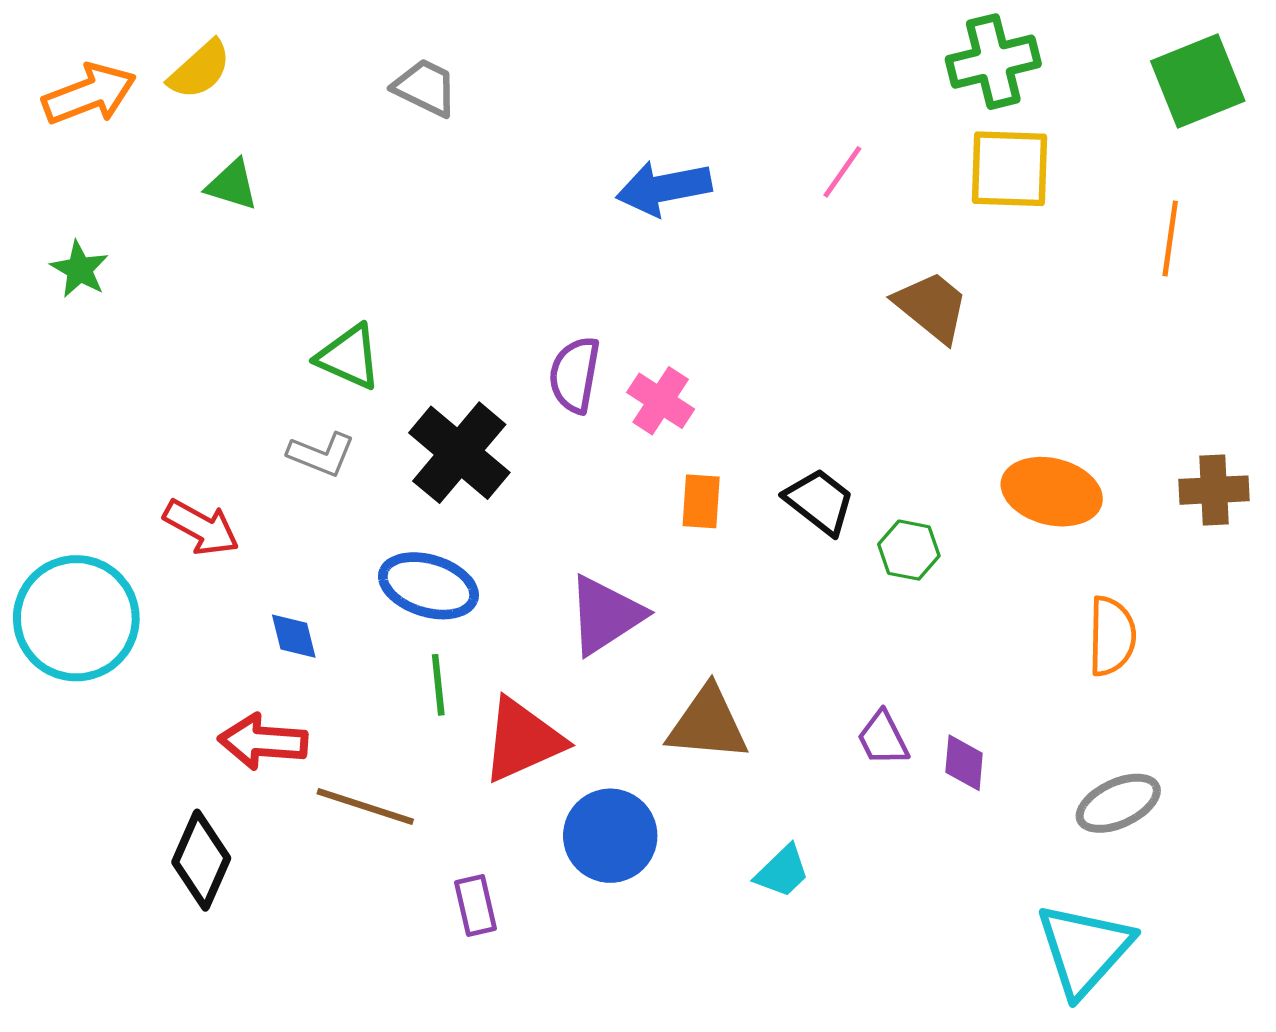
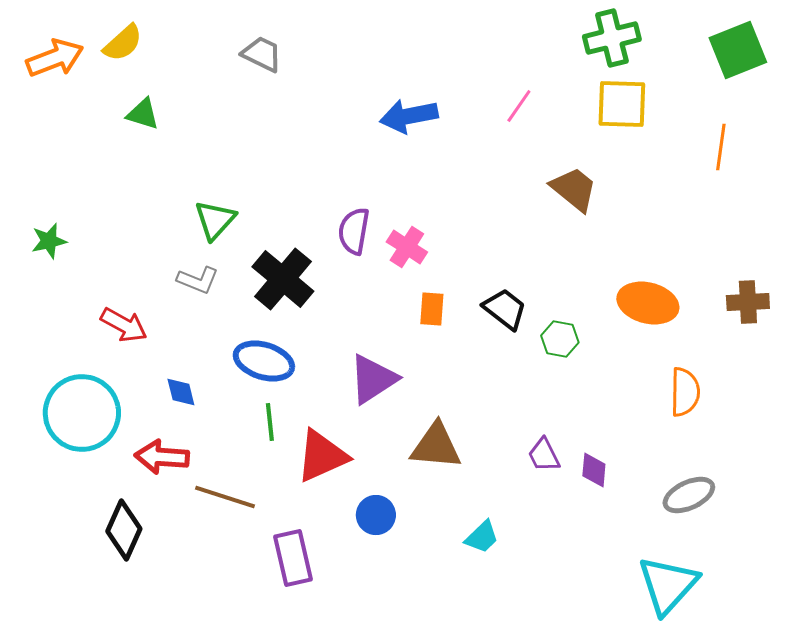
green star: (80, 269) -> (49, 241), moved, turned 30
green triangle: (349, 357) -> (215, 220), turned 48
cyan circle: (76, 618) -> (82, 413), moved
blue circle: (610, 836) -> (376, 515), size x0.7
purple rectangle: (476, 906) -> (293, 558), size x1.5

